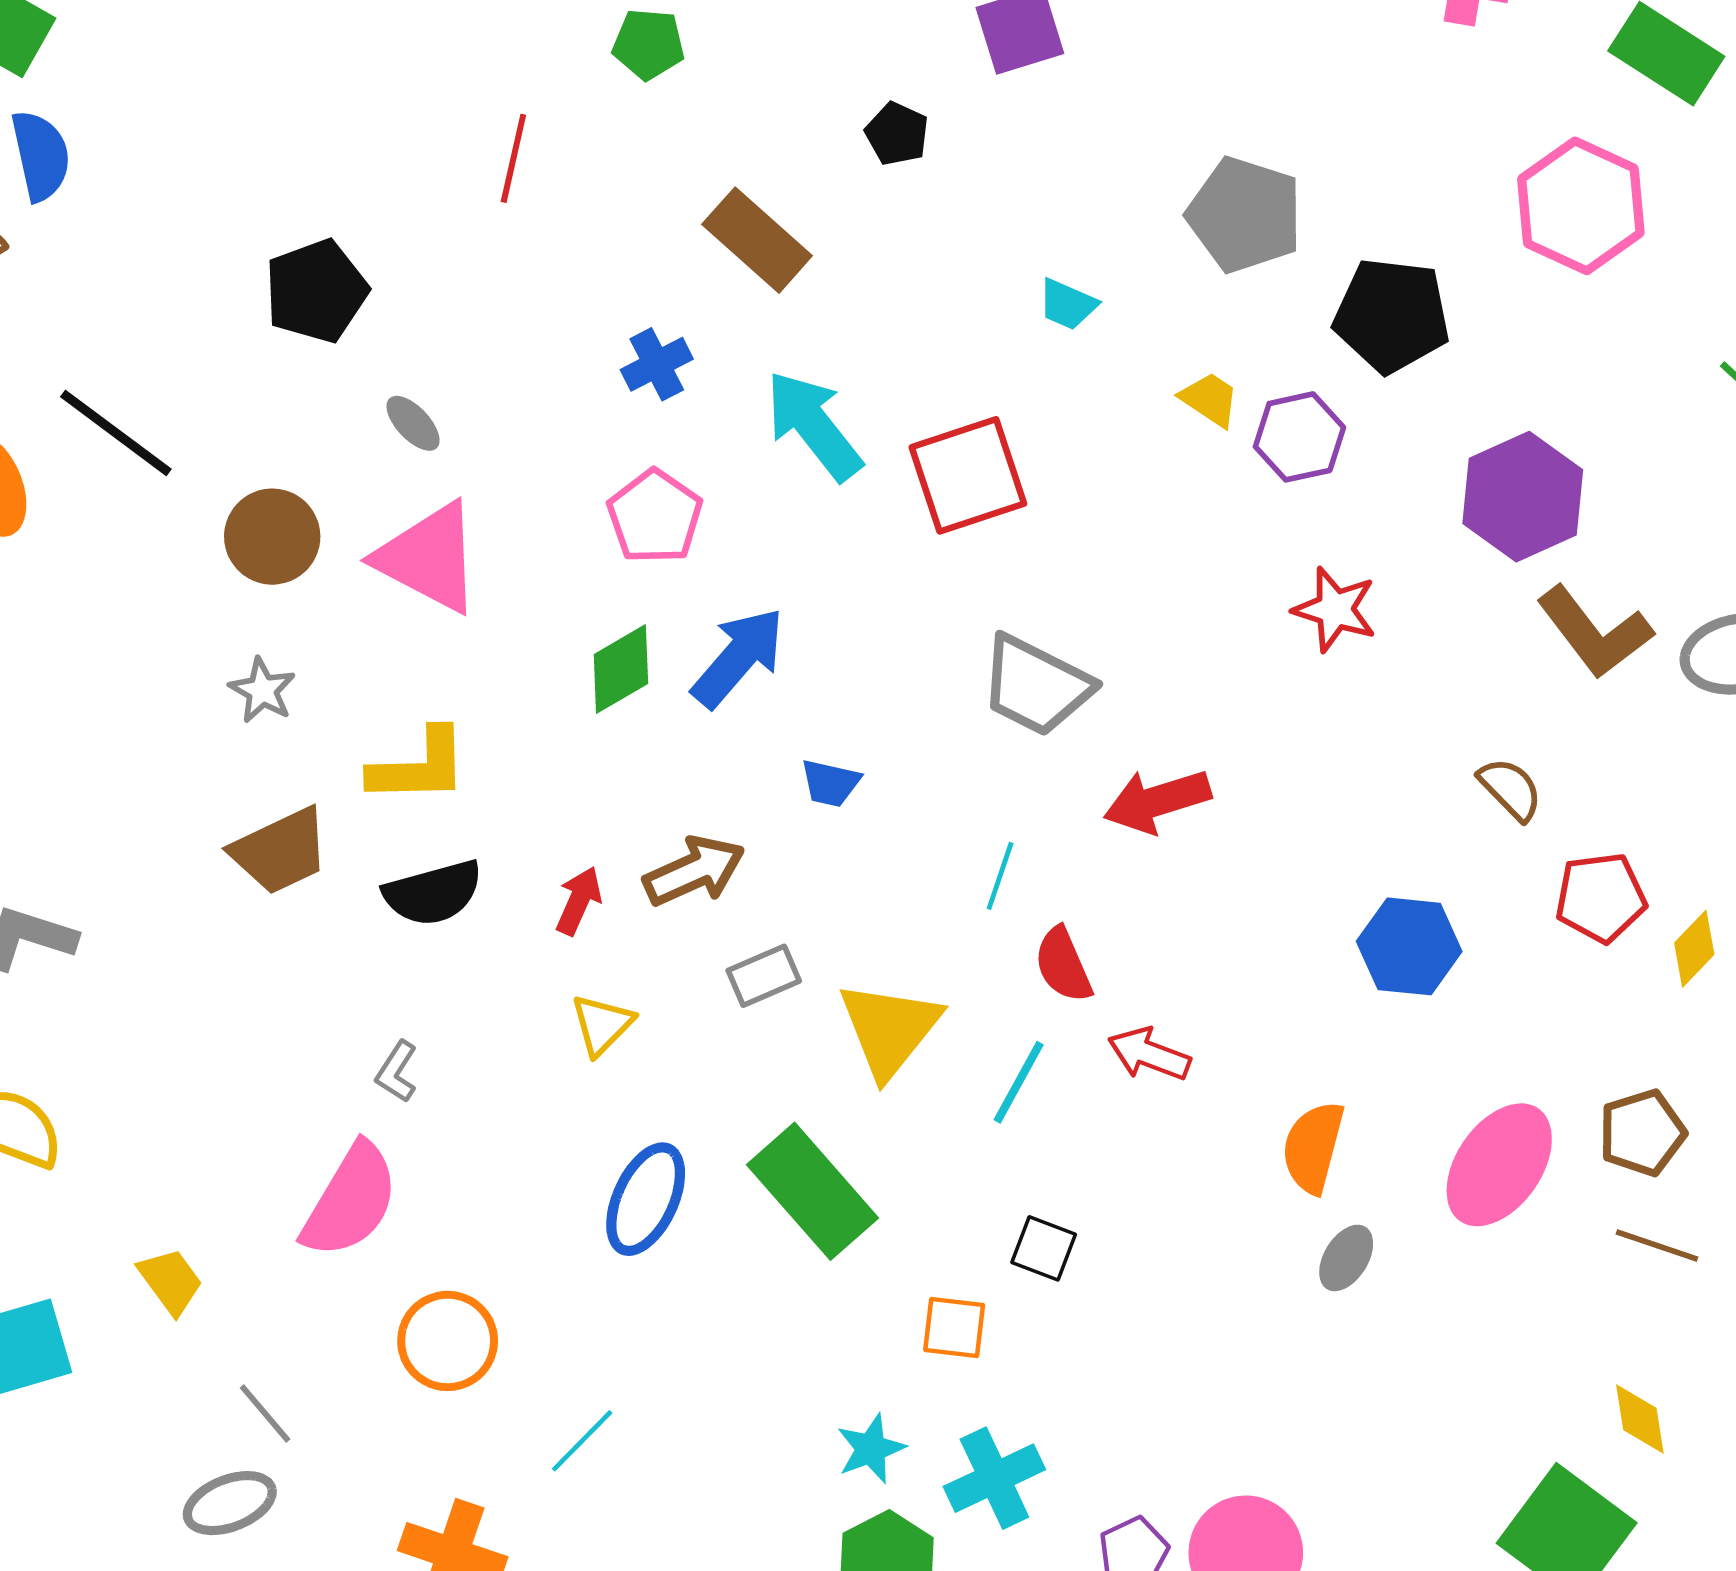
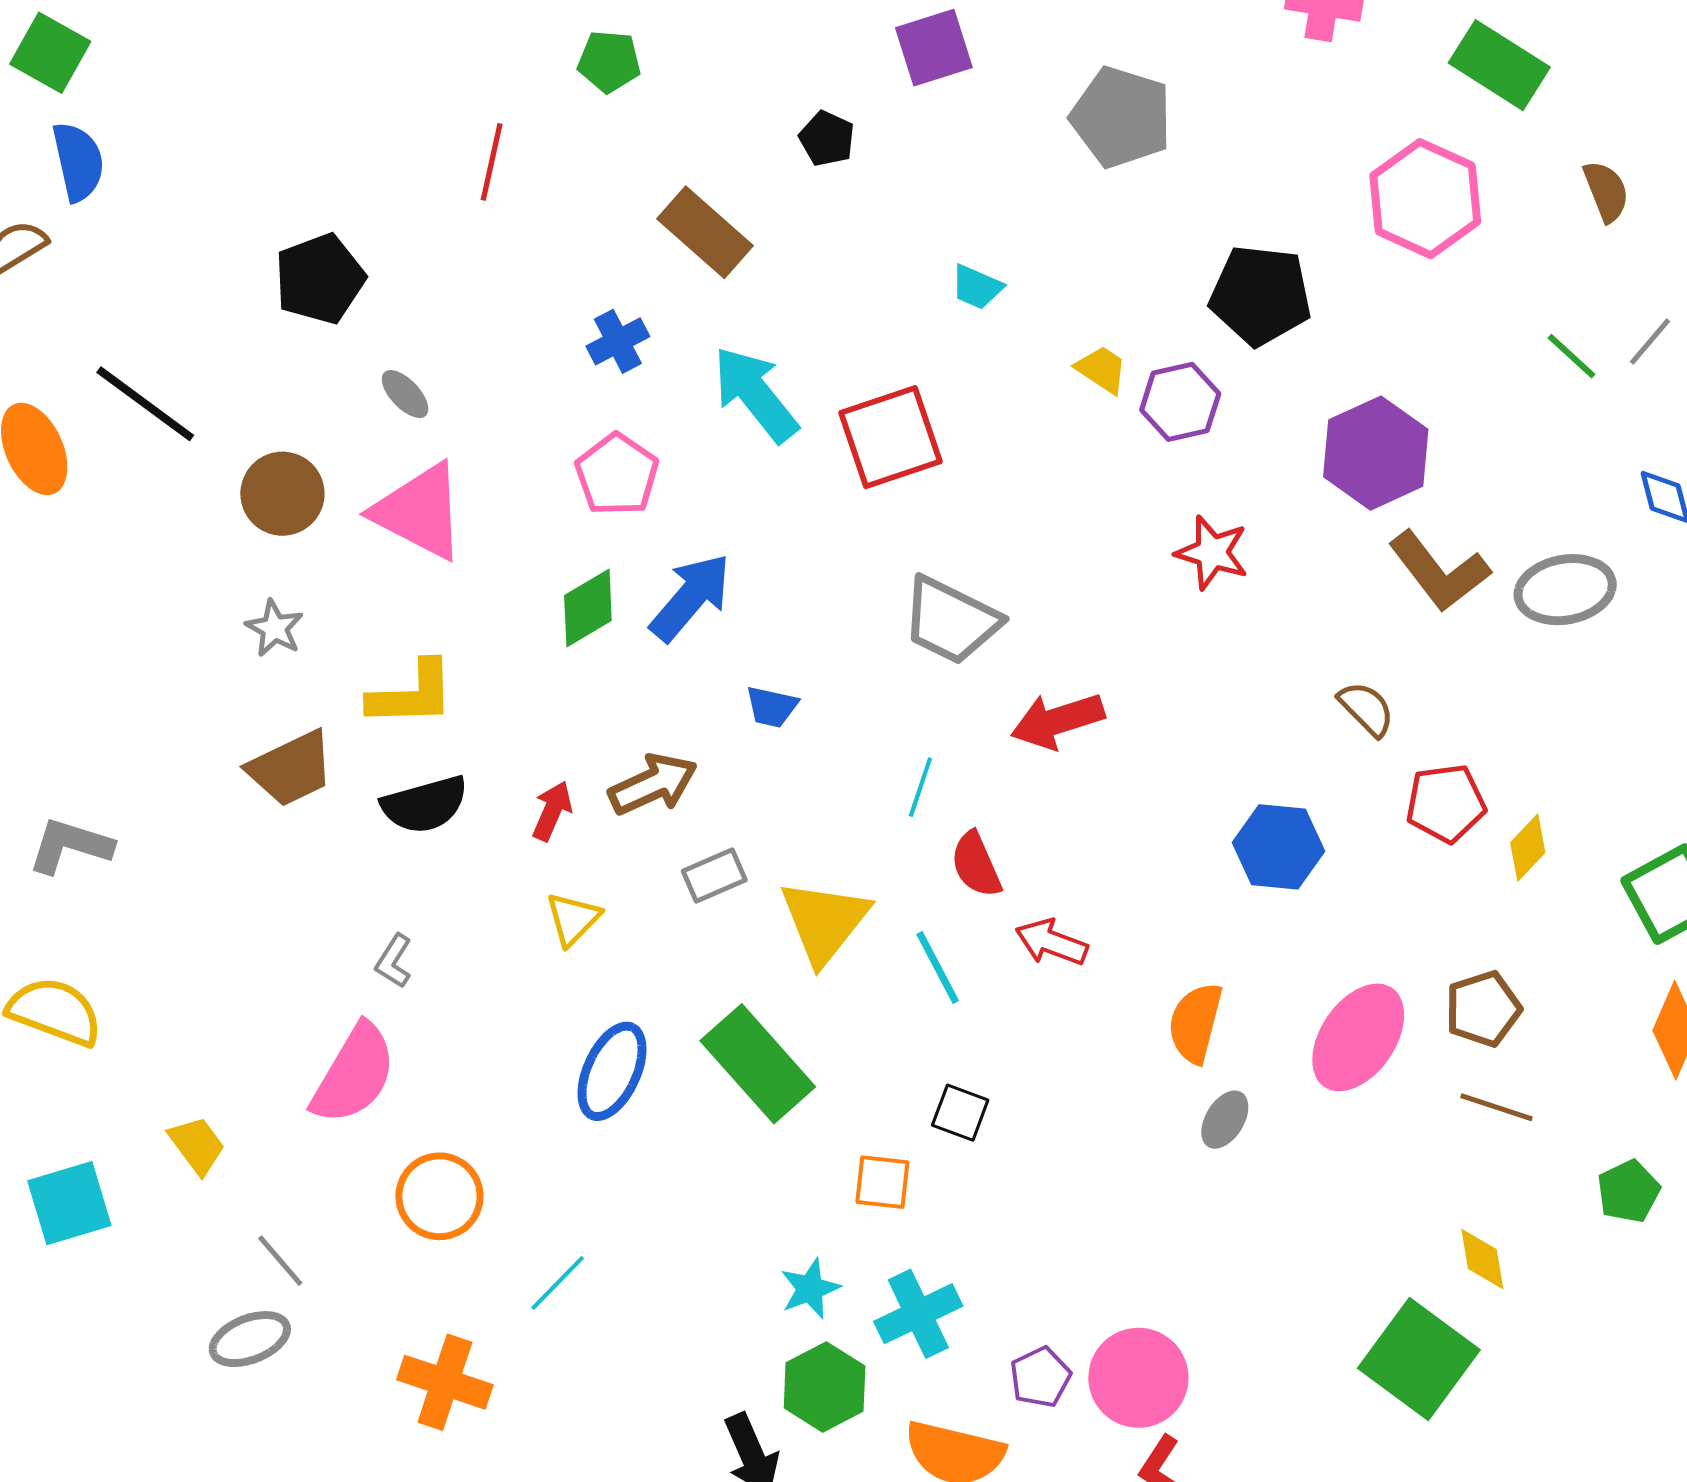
gray pentagon: (1245, 215) -> (1121, 117), moved
cyan line: (1019, 1082) -> (938, 967), turned -56

